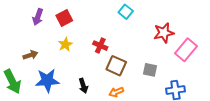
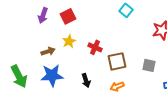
red cross: (100, 46) -> (95, 47), moved
brown arrow: (30, 55) -> (48, 51), moved
brown square: (116, 66) -> (117, 61), turned -36

